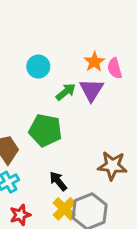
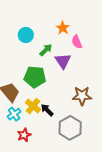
pink semicircle: (115, 68) -> (77, 42), moved
purple triangle: (91, 90) -> (63, 61), moved
yellow cross: (64, 209) -> (33, 106), moved

